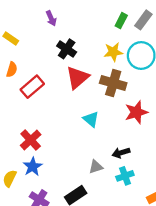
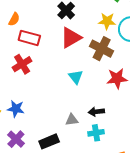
red rectangle: (32, 87) -> (29, 38), turned 45
red cross: (31, 140) -> (22, 64), moved
blue star: (33, 167) -> (16, 109), turned 30

